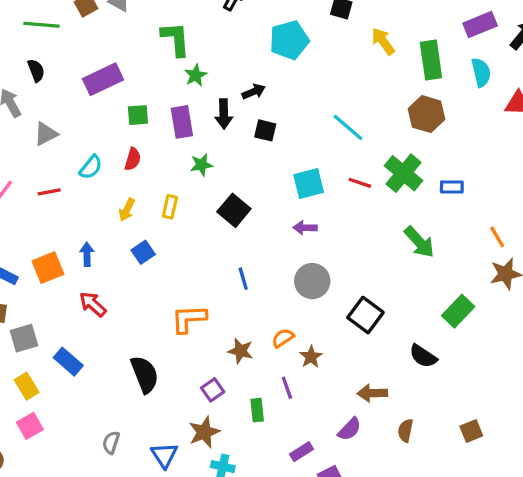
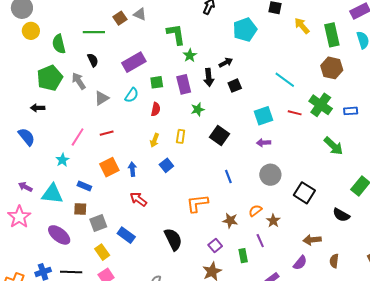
black square: (265, 130) -> (235, 86), turned -32
cyan semicircle: (91, 167) -> (132, 95), moved
orange square: (48, 268) -> (109, 167), moved

